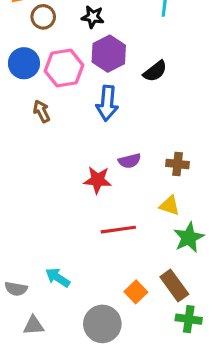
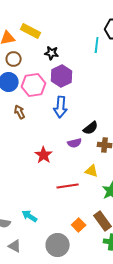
brown circle: (43, 17) -> (14, 59), moved
black semicircle: (155, 71) -> (91, 128), moved
red star: (98, 180) -> (44, 155), moved, turned 30
yellow triangle: (170, 206) -> (92, 171), moved
gray triangle: (34, 326) -> (15, 246), turned 32

